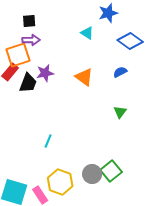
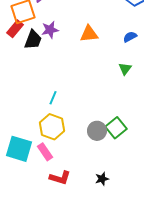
blue semicircle: (120, 72) -> (130, 37), moved
orange triangle: (84, 77) -> (89, 34), turned -42
yellow hexagon: (60, 182) -> (52, 127), moved

